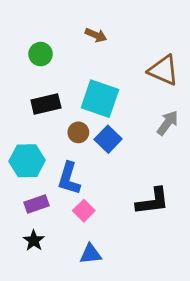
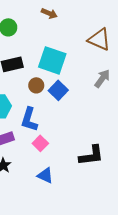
black L-shape: (153, 201) -> (91, 155), moved
blue triangle: (91, 254) -> (45, 175), turned 30

